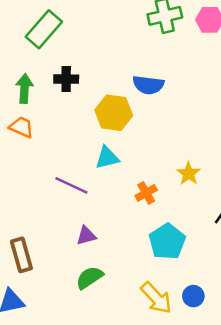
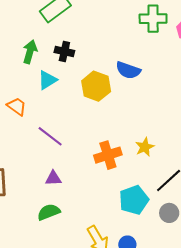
orange trapezoid: (21, 127) -> (17, 106), moved
cyan triangle: (107, 158) -> (47, 80), moved, turned -30
orange cross: (146, 193) -> (108, 155), size x1.5
cyan pentagon: (167, 242) -> (134, 200), moved

